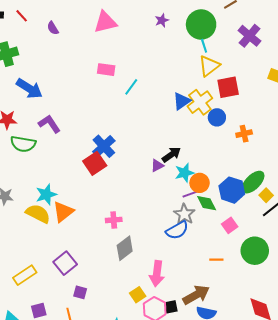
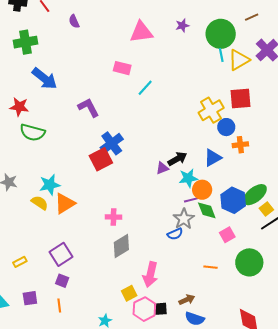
pink triangle: (105, 22) -> (141, 32), moved
yellow triangle: (209, 66) -> (239, 60), moved
blue triangle: (182, 101) -> (213, 158), moved
purple L-shape: (49, 124) -> (89, 108), moved
orange cross: (244, 134) -> (240, 145), moved
yellow semicircle: (38, 214) -> (40, 203), size x0.7
blue semicircle: (177, 230) -> (175, 234), size x0.7
yellow rectangle: (25, 275) -> (20, 262), size x0.6
purple square: (80, 292) -> (62, 281), moved
brown arrow: (196, 295) -> (187, 300), size x0.6

